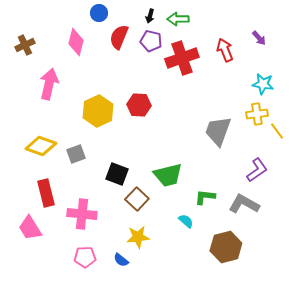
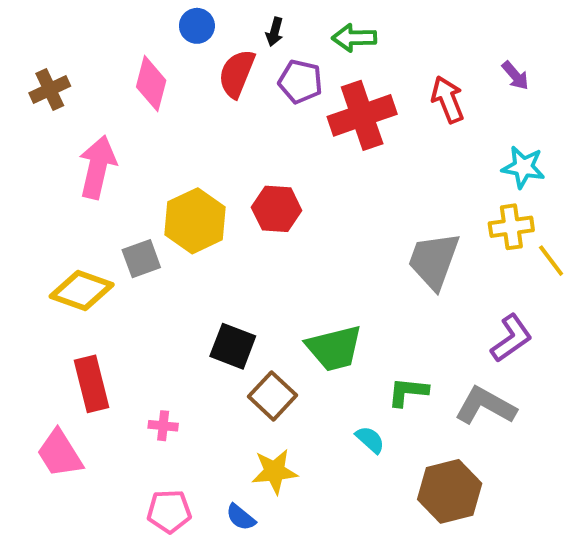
black arrow: (150, 16) -> (275, 32), moved
gray square: (76, 154) -> (141, 259), moved
pink cross: (82, 214) -> (163, 426), size x0.5

